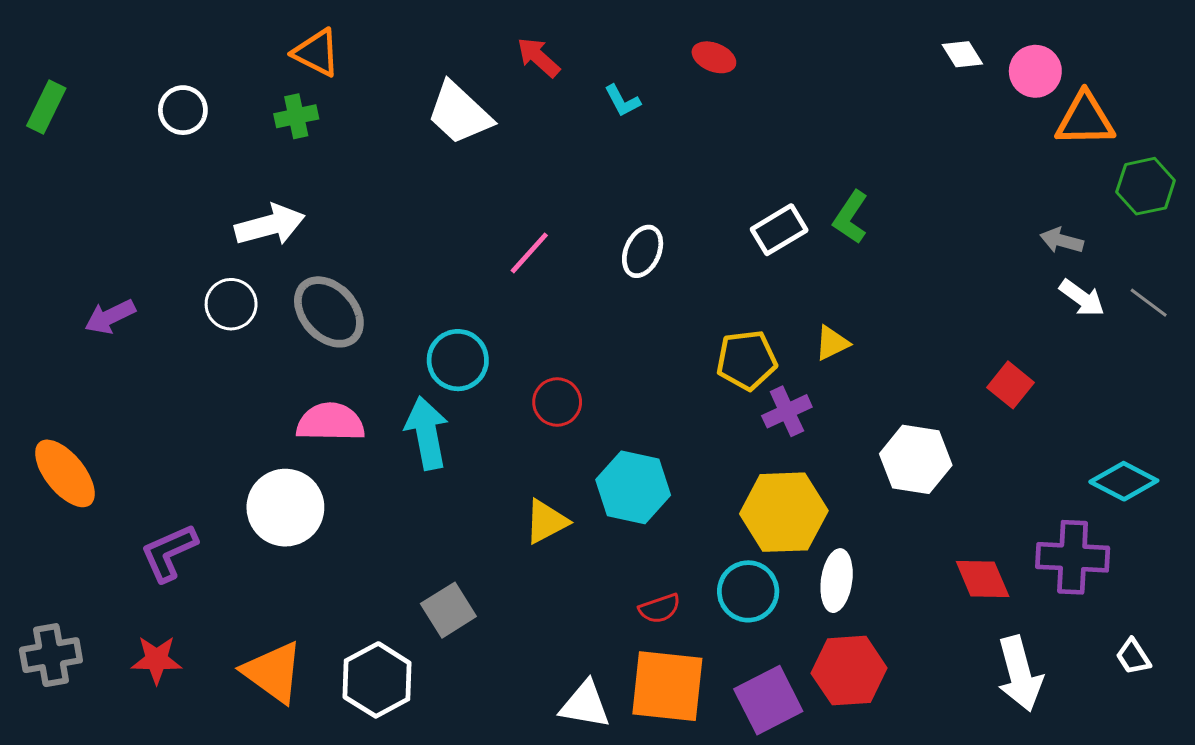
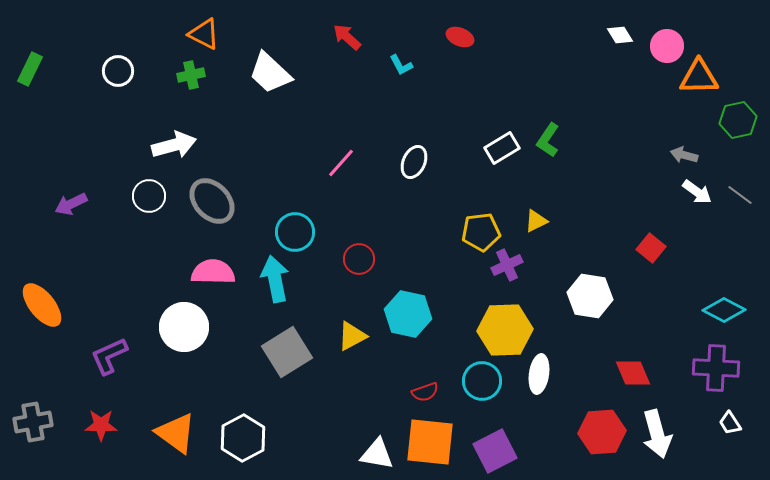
white trapezoid: (459, 113) -> (270, 73), moved
purple cross: (1073, 557) -> (716, 368), moved
gray square: (448, 610) -> (287, 352), moved, size x1.4
red hexagon: (849, 671) -> (602, 432), moved

